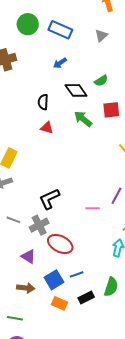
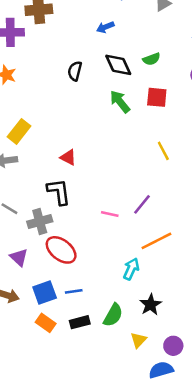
red triangle: (47, 128) -> (68, 157), moved
black L-shape: (49, 199) -> (59, 192), turned 95

